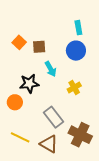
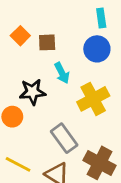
yellow cross: (74, 87) -> (93, 99), size x1.6

